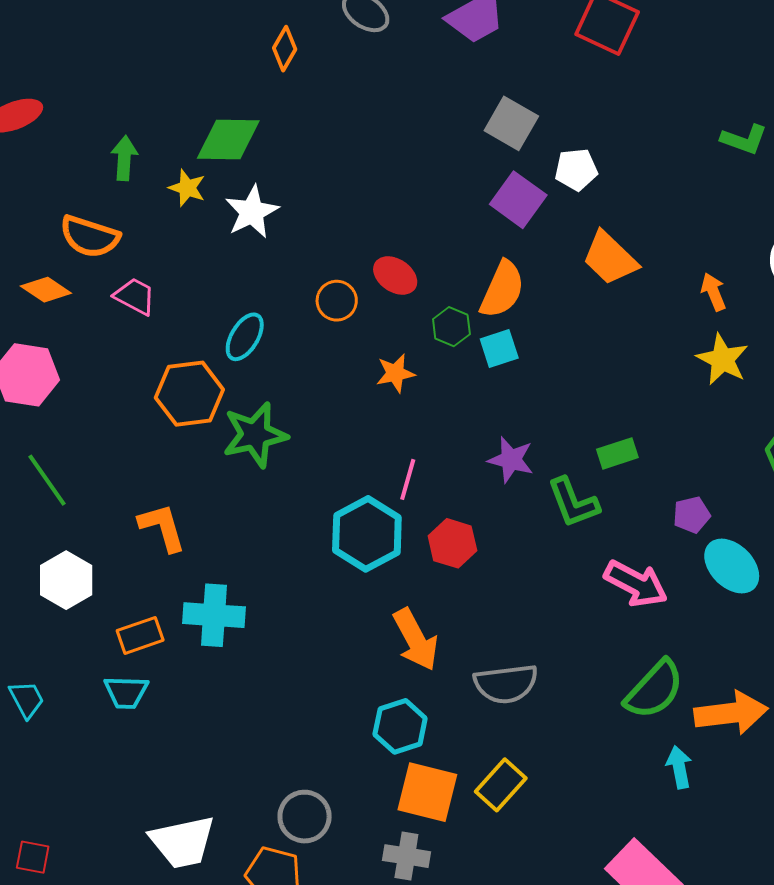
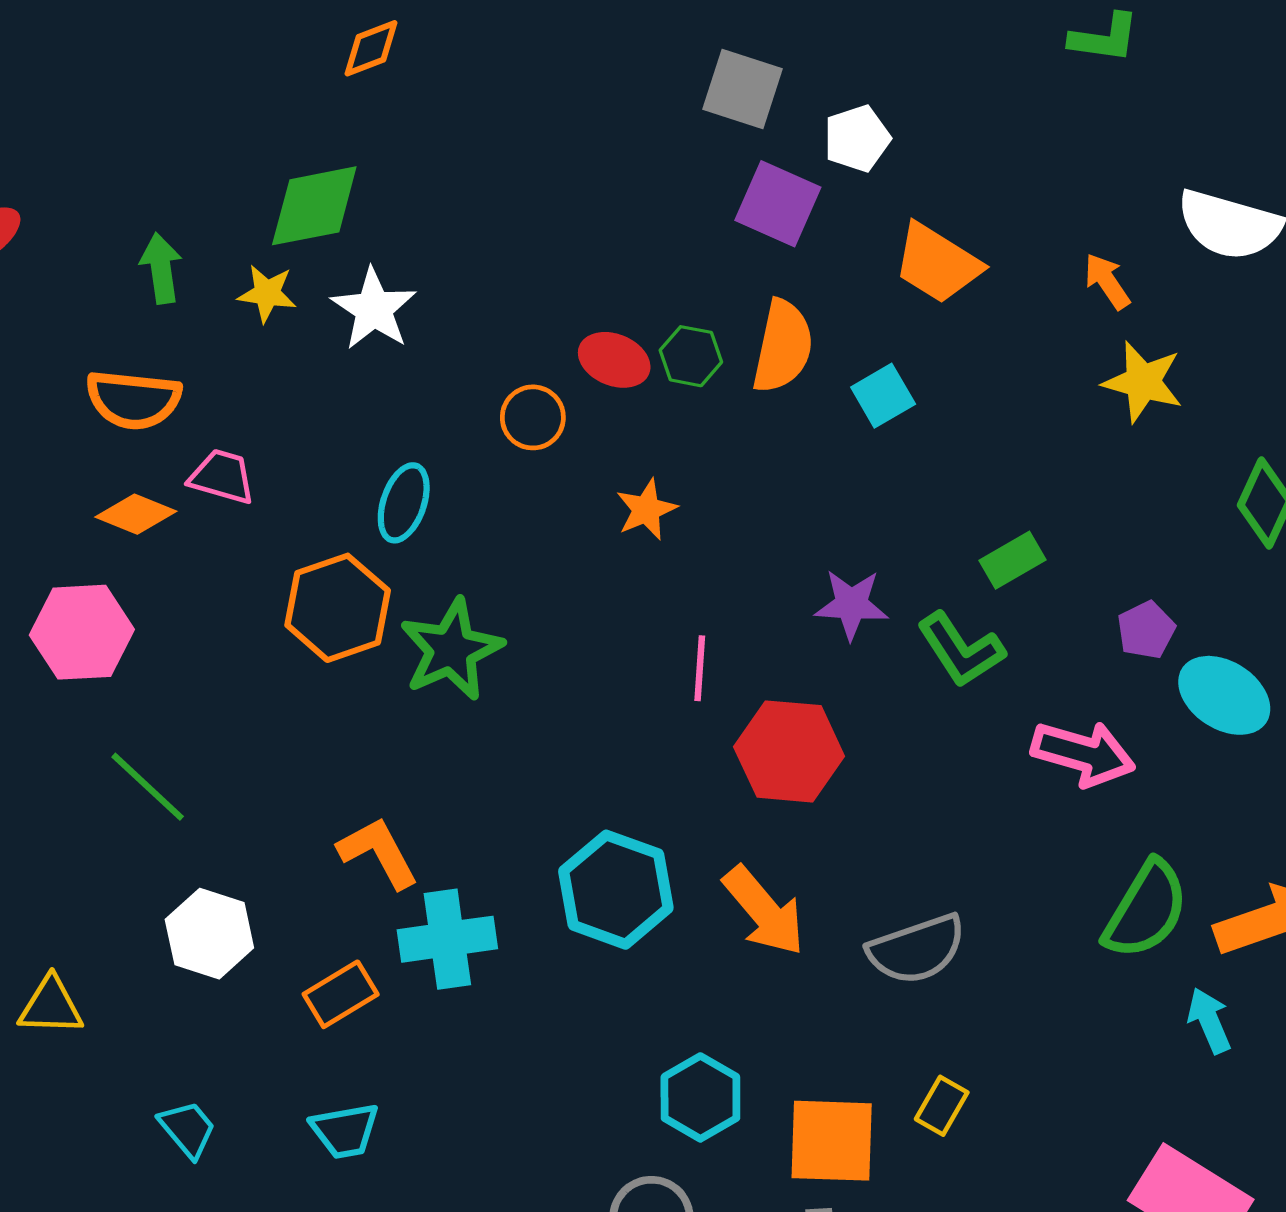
orange diamond: (285, 49) -> (371, 48), turned 51
orange diamond: (46, 290) -> (136, 514), moved
green hexagon: (451, 327) -> (691, 356), moved
cyan square: (499, 349) -> (883, 396), moved
orange L-shape: (162, 527) -> (378, 853), moved
cyan hexagon: (367, 534) -> (616, 890), moved
red hexagon: (452, 543) -> (789, 751), size x1.4
cyan trapezoid: (126, 692) -> (345, 1131), moved
cyan hexagon: (400, 726) -> (700, 1097), moved
yellow rectangle: (501, 785) -> (942, 1106), size x0.7

